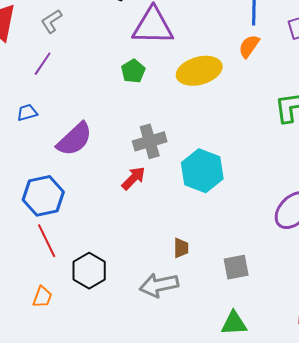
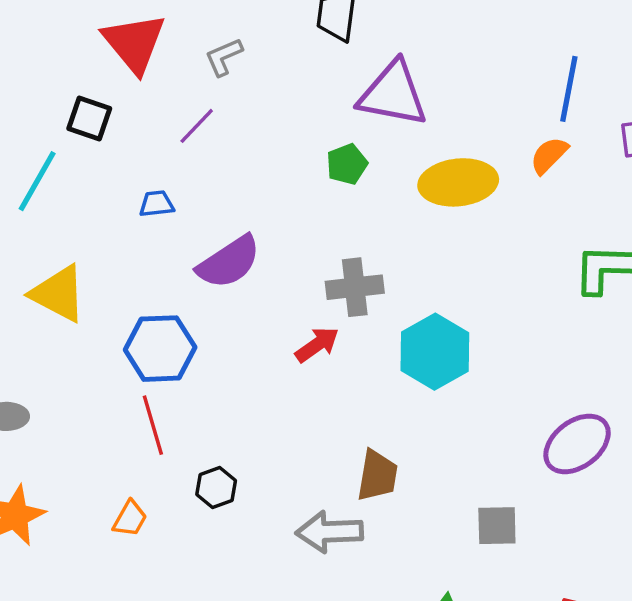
brown trapezoid: (181, 248) -> (377, 476), size x1.5
gray square: (236, 267) -> (497, 526), moved
black hexagon: (89, 271) -> (216, 488), size x0.7

